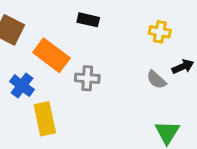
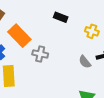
black rectangle: (88, 20) -> (61, 17), moved

